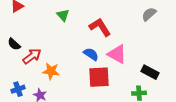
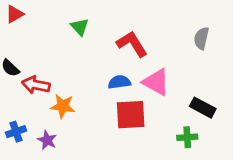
gray semicircle: (149, 14) -> (201, 38), moved, turned -35
blue semicircle: (91, 54) -> (119, 82), turned -42
red arrow: (32, 56) -> (36, 85), turned -132

